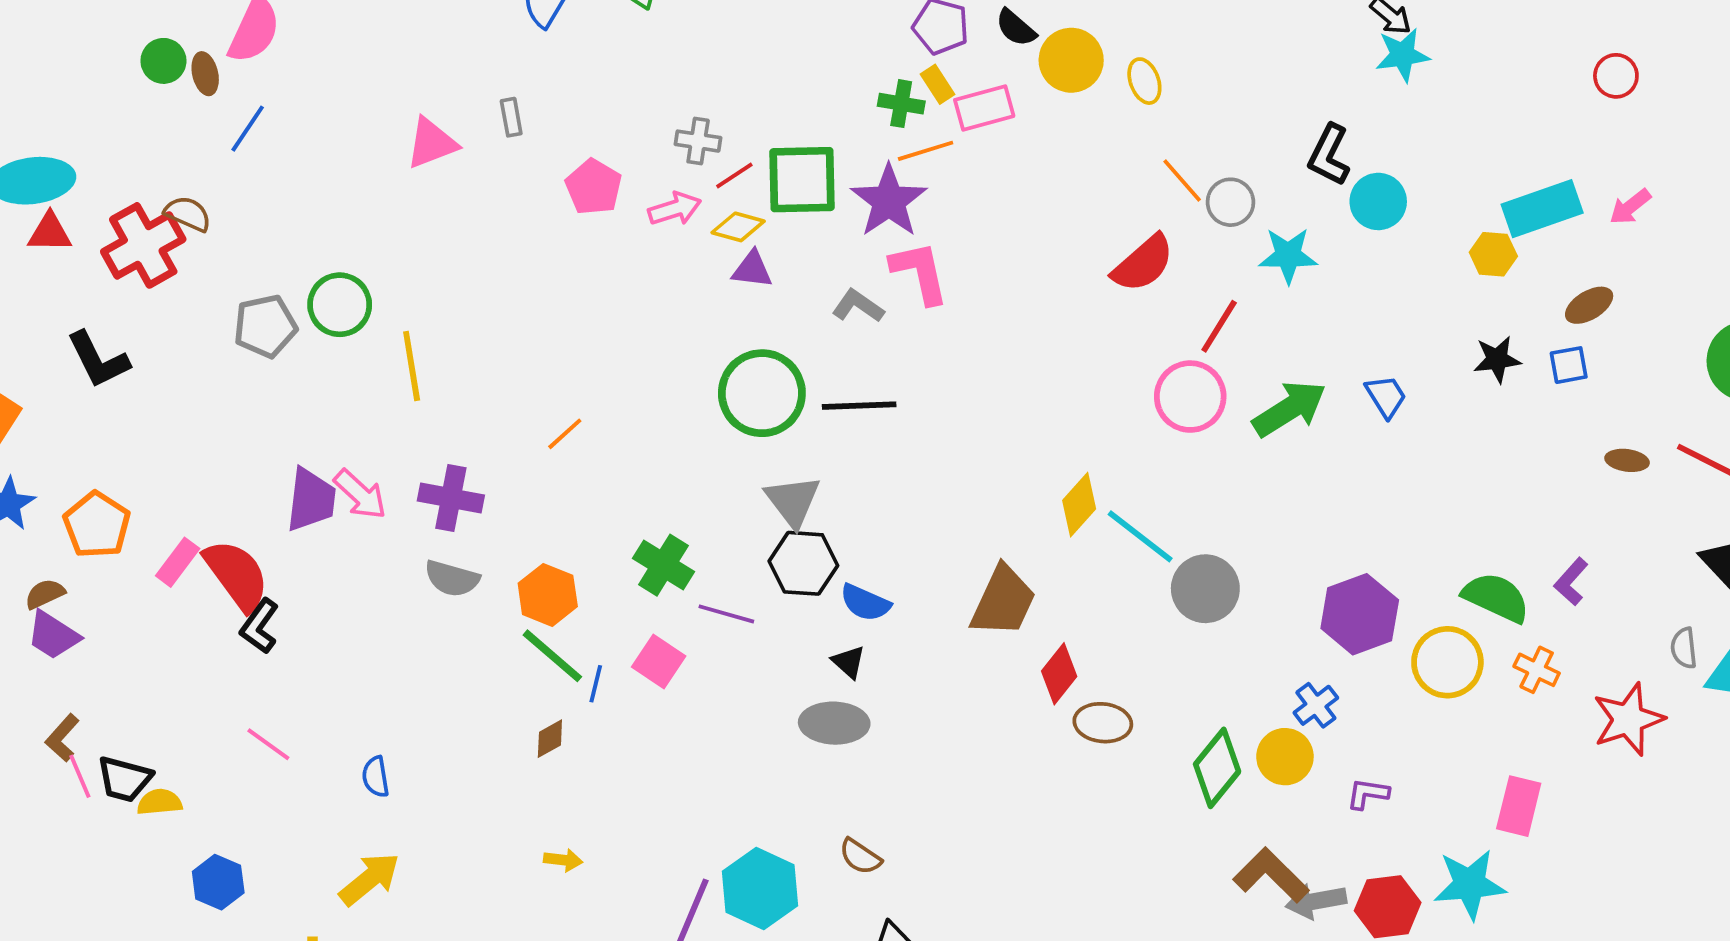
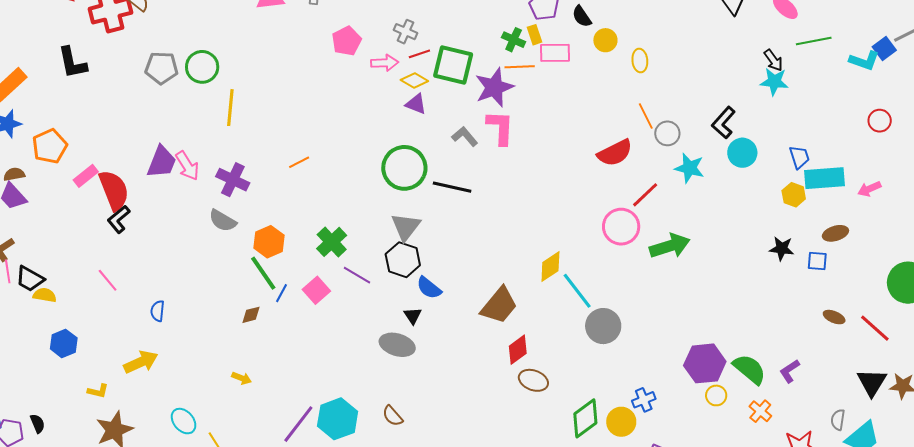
yellow circle: (1071, 60) -> (605, 40), size x0.7
blue trapezoid: (1386, 396) -> (799, 157), moved
purple hexagon: (1360, 614) -> (705, 363), moved
yellow circle: (1447, 662) -> (716, 395), size x0.6

